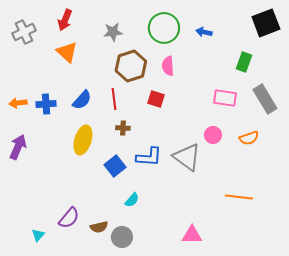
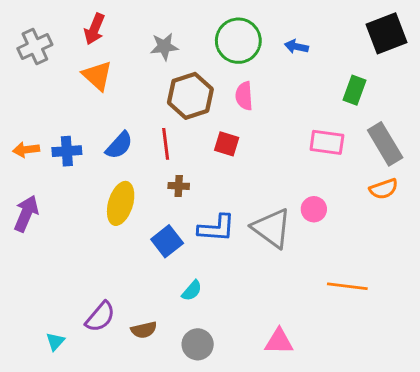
pink circle: (213, 135) -> (314, 209), moved
orange semicircle: (249, 138) -> (384, 189), moved
gray circle: (122, 237) -> (198, 344), moved

